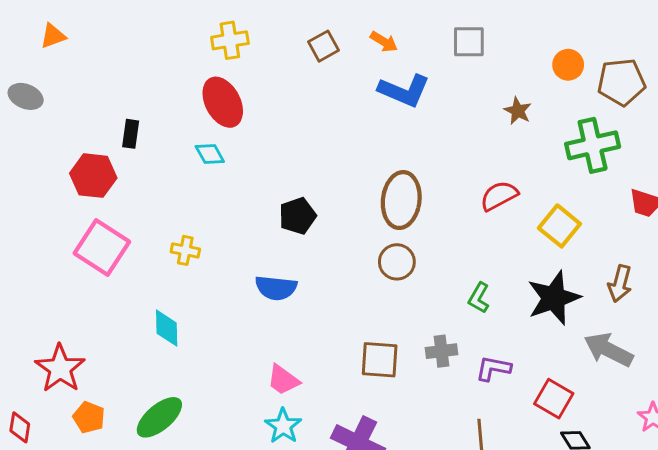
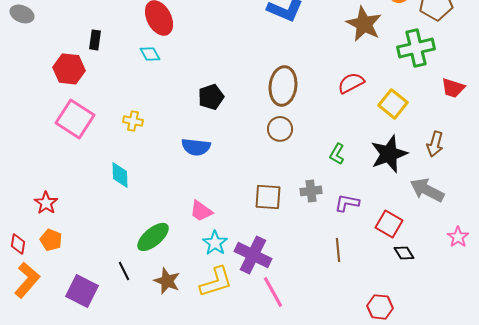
brown star: (518, 111) -> (364, 24), size x1.8
red star: (60, 368) -> (46, 203), size x0.7
orange pentagon: (89, 417) -> (51, 240), moved
green ellipse: (159, 417) -> (153, 237), moved
cyan star: (283, 426) -> (215, 243), moved

